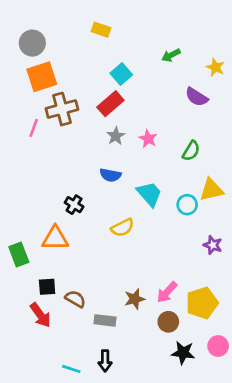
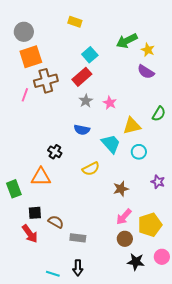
green arrow: (171, 55) -> (127, 41), size x1.5
yellow star: (215, 67) -> (148, 50), moved
green semicircle: (191, 151) -> (159, 114), moved
yellow triangle: (211, 190) -> (132, 126), moved
brown star: (135, 299) -> (121, 189), moved

